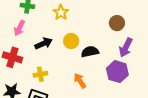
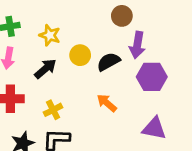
yellow star: (61, 12) -> (50, 35), moved
brown circle: (117, 23) -> (122, 16), moved
purple arrow: (126, 47) -> (137, 45), moved

